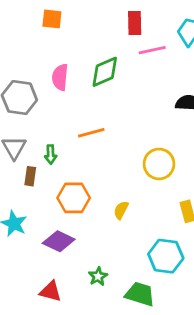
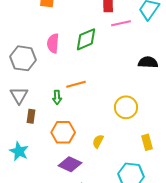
green arrow: (51, 154) -> (57, 97), moved
purple diamond: (59, 241) -> (70, 164), moved

